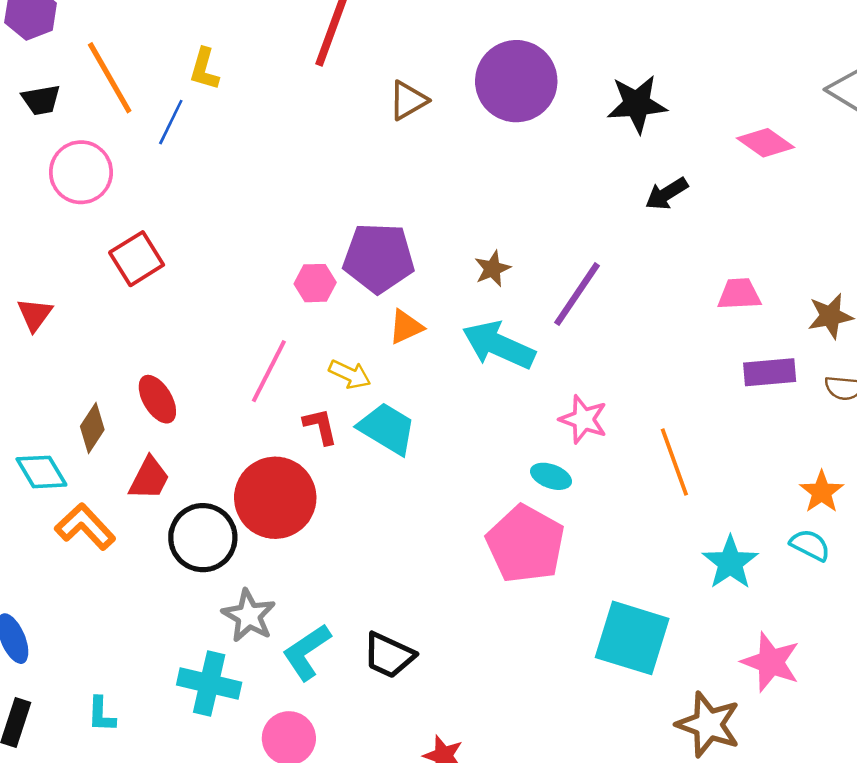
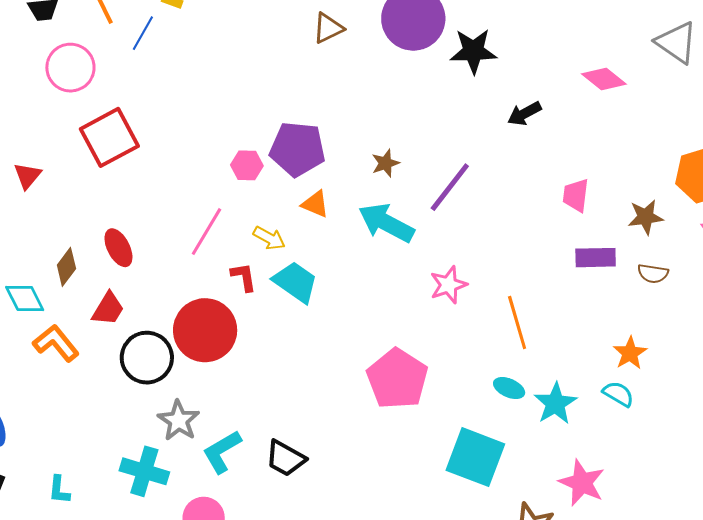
black star: (637, 104) -> (473, 51), moved
red square: (137, 259) -> (109, 137), size x1.4
pink trapezoid: (739, 294) -> (576, 195), turned -84
orange triangle: (406, 327) -> (315, 204), turned 44
pink star: (583, 419) -> (448, 285), turned 30
cyan ellipse: (551, 476) -> (509, 388), moved

